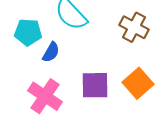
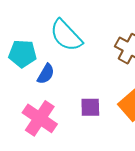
purple square: (95, 85) -> (90, 107), size x0.7

